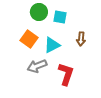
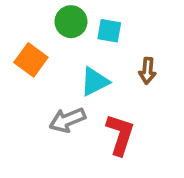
orange square: (29, 39) -> (31, 60), moved

